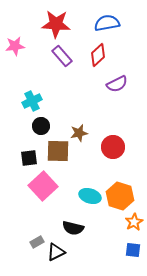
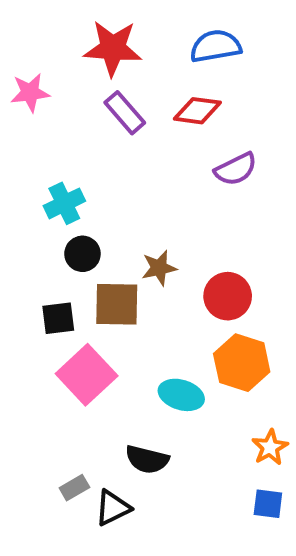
red diamond: (98, 55) -> (197, 111), turned 50
orange hexagon: (120, 196) -> (242, 363), moved

